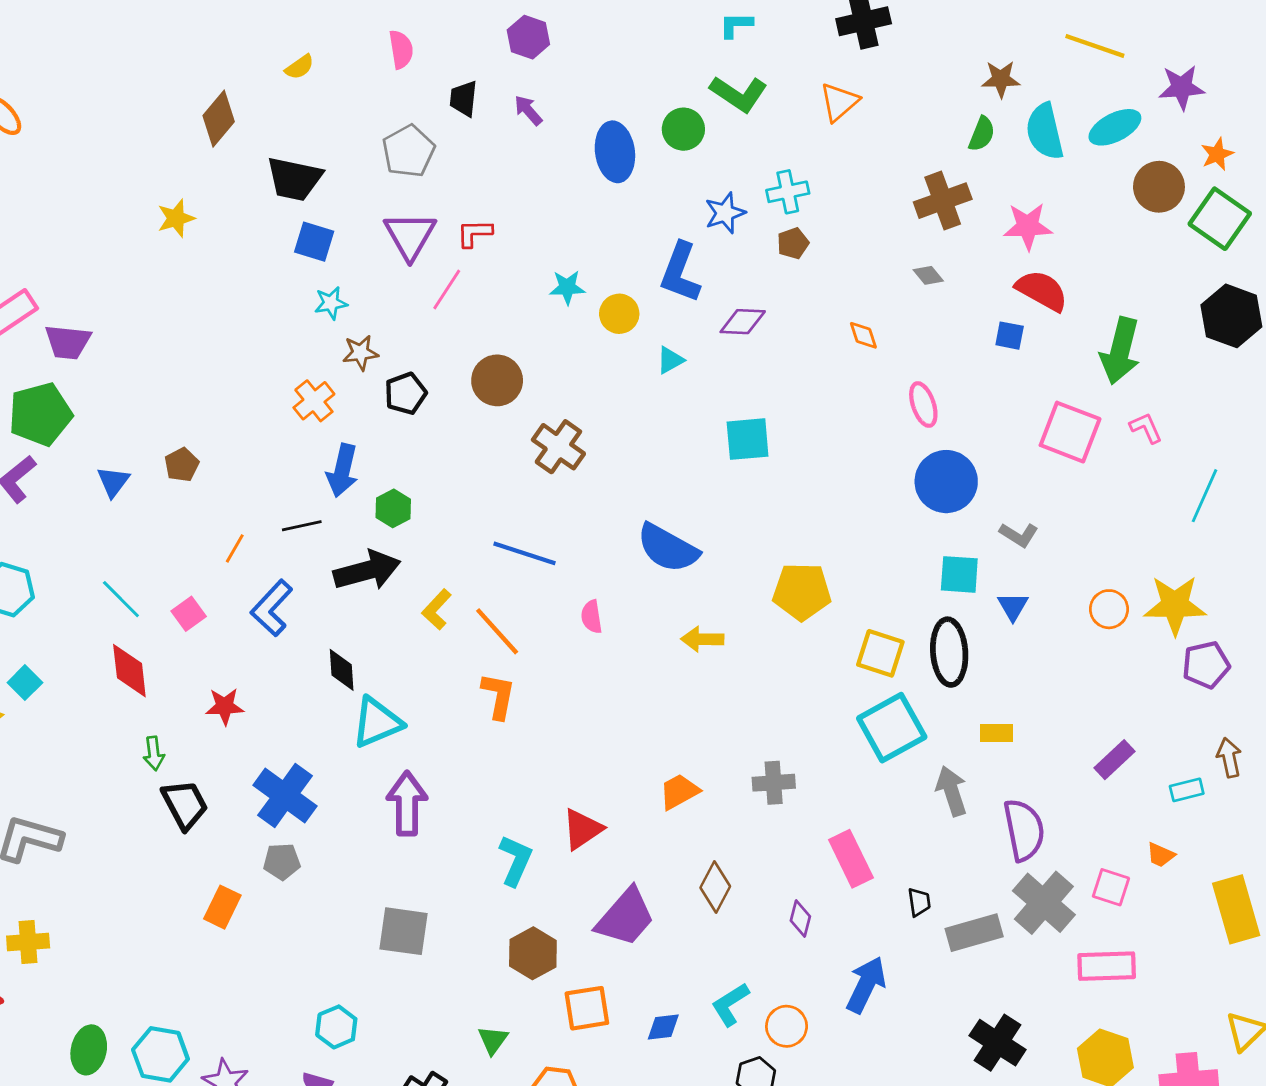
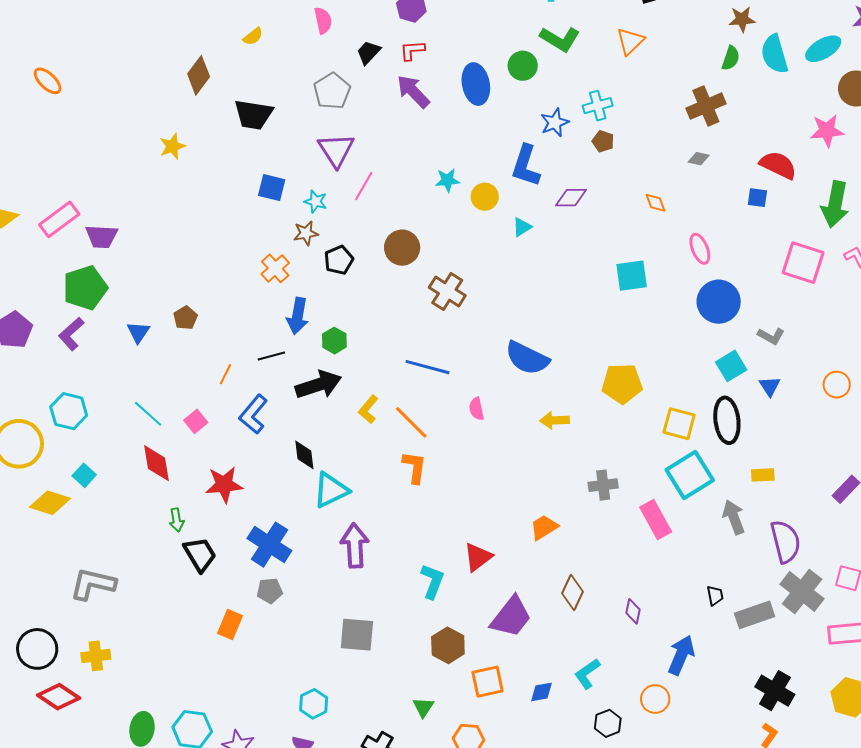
black trapezoid: (464, 99) -> (368, 52), turned 40
purple arrow: (528, 110) -> (413, 91), moved, size x1.6
pink star: (1028, 226) -> (827, 131), moved
red L-shape: (474, 233) -> (412, 50), moved
blue square: (314, 242) -> (272, 188), moved
brown pentagon: (793, 243) -> (603, 141), turned -30
gray diamond: (928, 275) -> (699, 159), turned -35
cyan star: (331, 303) -> (316, 201), moved, turned 30
cyan square: (748, 439) -> (632, 276), moved
cyan square: (959, 574) -> (731, 366), turned -32
red star: (225, 706) -> (224, 485), size x1.4
gray cross: (774, 783) -> (603, 485), moved
pink rectangle: (851, 859) -> (656, 520), moved
orange circle: (787, 1026) -> (655, 699), moved

